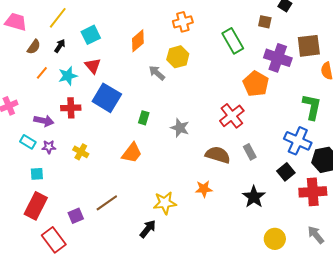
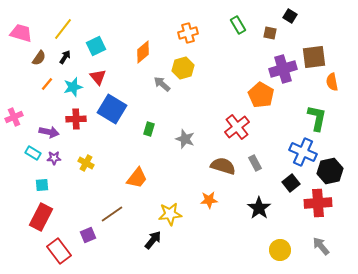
green rectangle: (233, 41) -> (238, 25), moved, size x0.7
purple cross: (278, 58) -> (283, 69), turned -36
orange trapezoid: (132, 153) -> (137, 178), moved
purple square: (76, 216) -> (88, 235), moved

